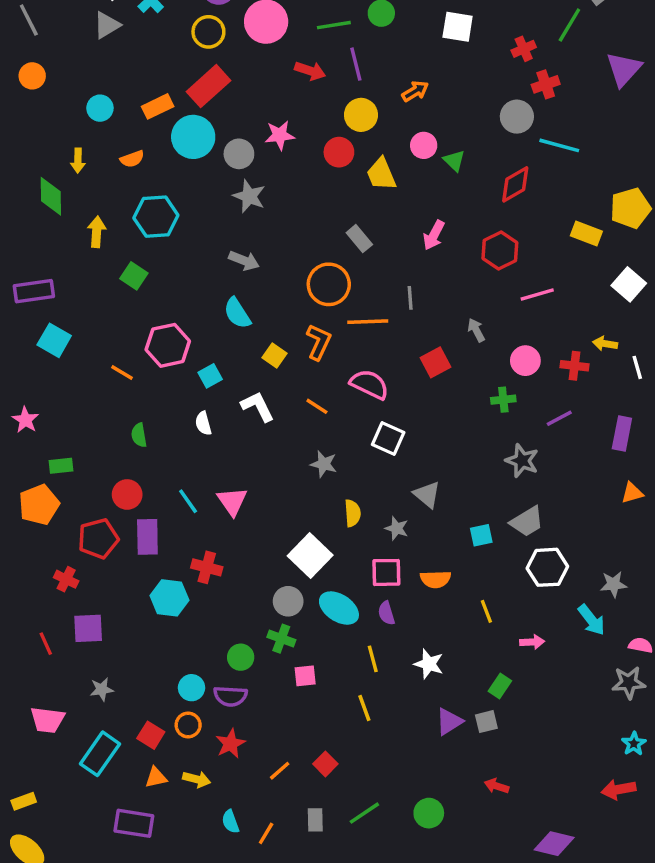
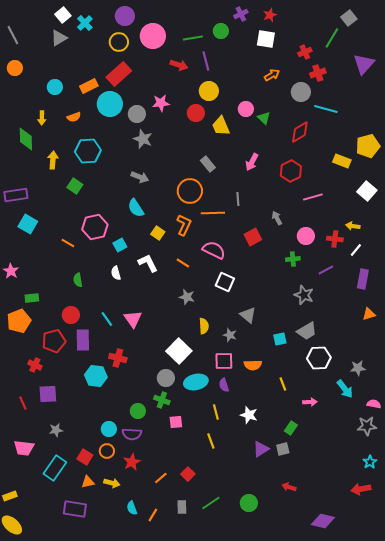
orange arrow: (415, 91) -> (272, 75), moved
white line: (637, 367) -> (356, 250), moved, turned 56
cyan ellipse: (339, 608) -> (196, 382), turned -45

